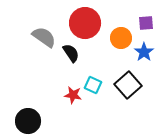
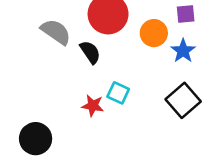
black square: (128, 85) -> (183, 100), moved

